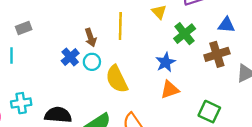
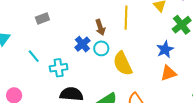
cyan line: (12, 55) -> (34, 56), moved, turned -40
cyan cross: (21, 103) -> (59, 68), moved

